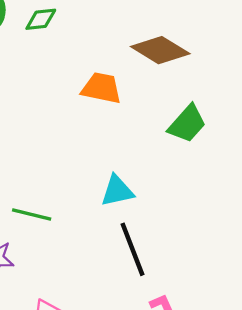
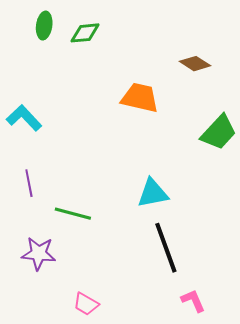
brown diamond: (160, 50) -> (195, 64), size x0.6

